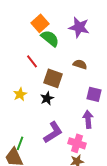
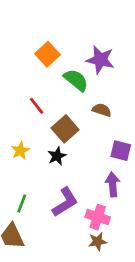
green semicircle: (50, 38) -> (76, 80), moved
brown square: (53, 78) -> (65, 129), turned 30
green line: (20, 143) -> (22, 203), moved

